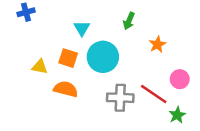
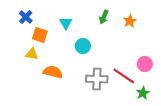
blue cross: (26, 12) -> (26, 17), moved, turned -32
orange star: (157, 44) -> (130, 21), moved
cyan circle: (103, 57) -> (83, 46), size x0.6
orange square: (68, 58) -> (40, 35), moved

